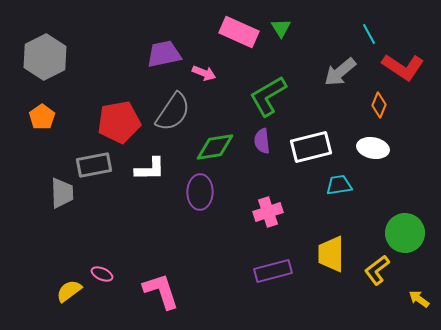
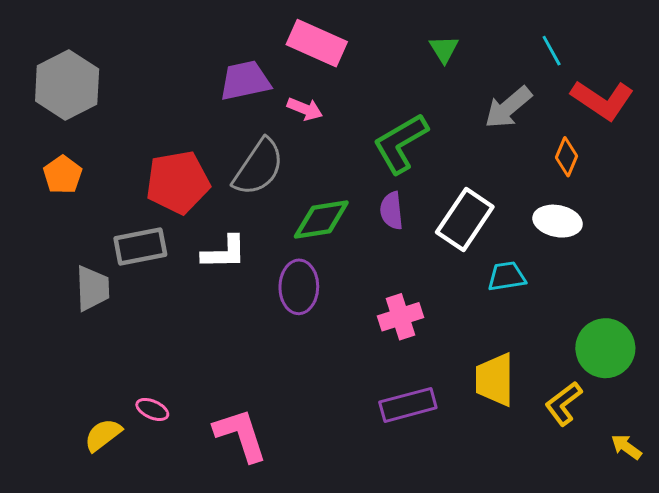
green triangle: (281, 28) -> (444, 49), moved
pink rectangle: (239, 32) -> (317, 43), moved
white rectangle: (311, 147) -> (465, 220), turned -42

